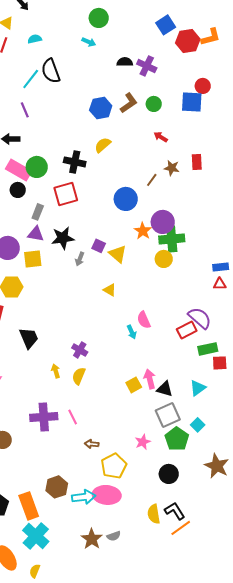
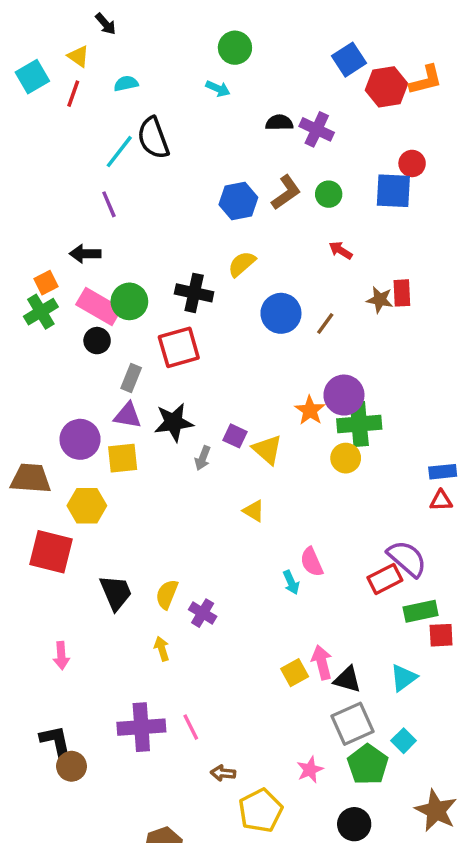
brown star: (172, 168) -> (380, 300), moved
blue circle: (126, 199) -> (281, 313), moved
yellow semicircle: (79, 376) -> (167, 594), moved

